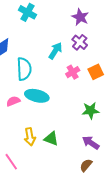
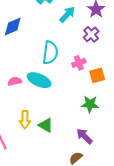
cyan arrow: (55, 51) -> (67, 14), moved
cyan semicircle: (24, 69) -> (50, 53), moved
orange square: (96, 72) -> (97, 75), moved

